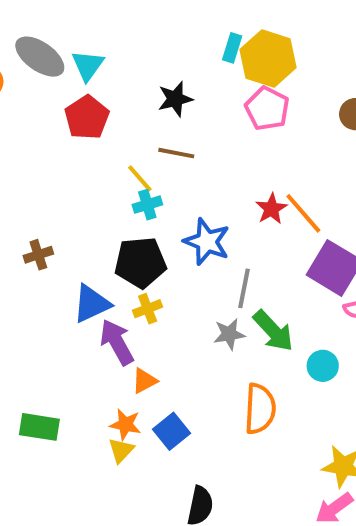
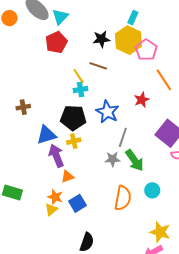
yellow hexagon: (268, 59) -> (128, 40), moved
orange line: (303, 213) -> (164, 80), moved
cyan circle: (323, 366) -> (152, 190), moved

